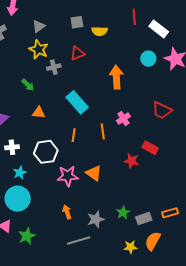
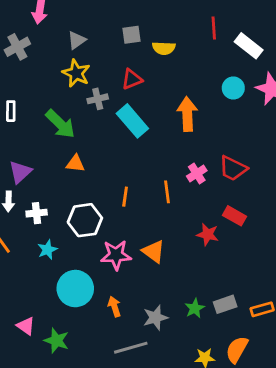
green arrow: (28, 85) -> (60, 124), size x1.6
cyan rectangle: (77, 102) -> (132, 121), moved
red trapezoid: (162, 110) -> (233, 168), moved
cyan circle: (18, 199) -> (75, 289), moved
gray rectangle: (144, 219) -> (225, 304), moved
green star: (27, 236) -> (56, 341), turned -30

